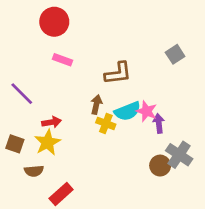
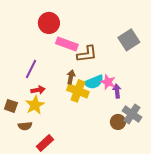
red circle: (54, 22) -> (49, 23), moved
gray square: (175, 54) -> (129, 40), size x1.5
pink rectangle: (62, 60) -> (67, 44), moved, size x1.5
purple line: (22, 94) -> (31, 69), moved, turned 72
yellow cross: (106, 123) -> (78, 91), size x1.5

